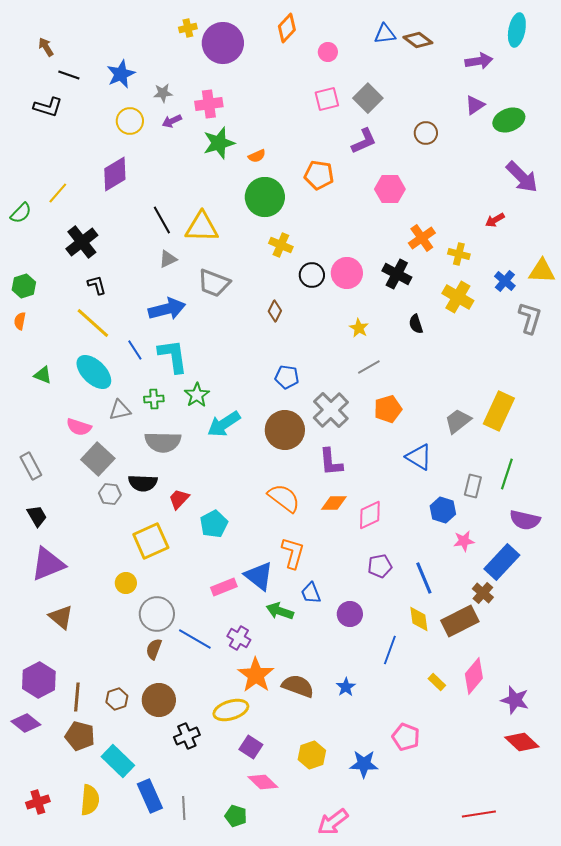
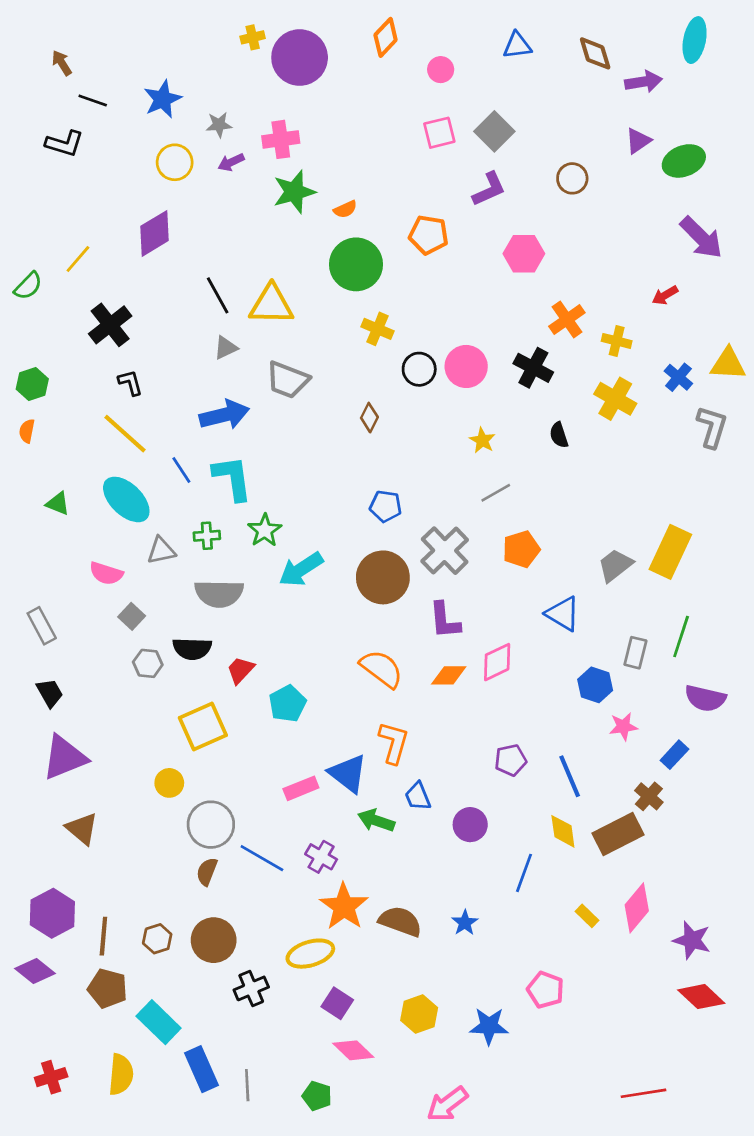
brown diamond: (418, 40) -> (595, 53), moved, turned 36
gray square: (98, 459) -> (132, 616), size x0.6
pink diamond: (370, 515) -> (497, 662), moved
blue rectangle: (502, 562) -> (674, 755), size x0.6

